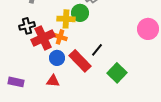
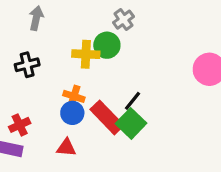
orange cross: (60, 37) -> (74, 96), moved
red cross: (43, 38) -> (20, 125), moved, size x0.6
green square: (117, 73) -> (131, 123), moved

